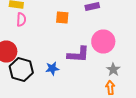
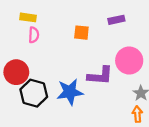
blue star: (52, 68) -> (70, 92), size x1.6

